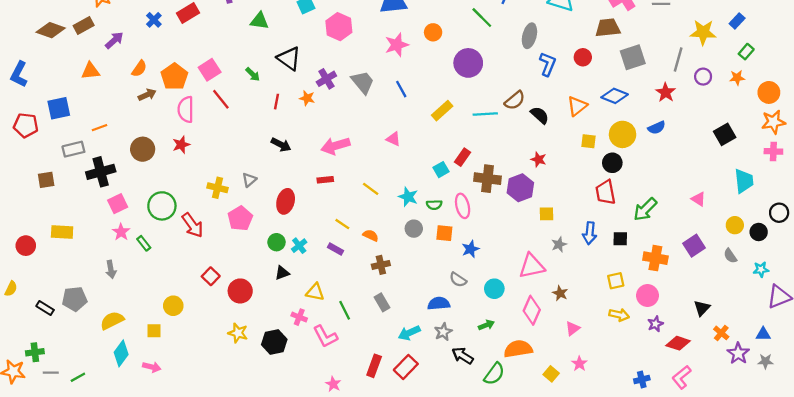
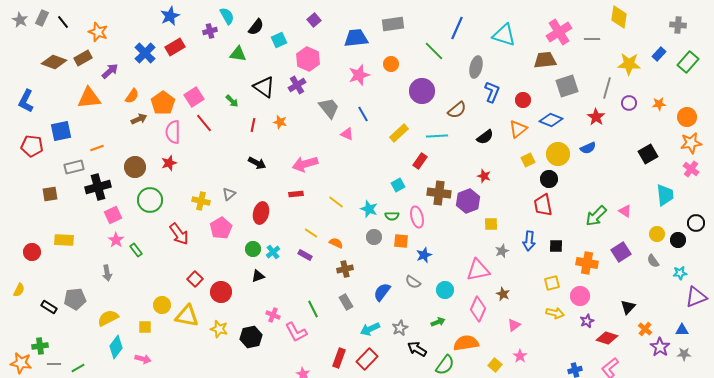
blue cross: (154, 20) -> (145, 53), size x1.5
green rectangle: (746, 52) -> (688, 62), moved, size x1.5
red circle: (583, 57) -> (523, 100), moved
orange triangle: (90, 71) -> (89, 98), size x1.4
purple cross: (326, 79) -> (297, 85), moved
brown semicircle: (515, 100) -> (457, 110), moved
black semicircle: (540, 115) -> (485, 137), turned 102
pink triangle: (393, 139) -> (347, 134), moved
yellow square: (588, 141) -> (528, 160), turned -32
pink cross: (773, 151) -> (691, 169), turned 35
red rectangle: (463, 157) -> (420, 161), moved
green circle: (162, 206) -> (150, 200), moved
green arrow: (645, 209) -> (596, 216), moved
yellow triangle: (315, 292) -> (187, 316), moved, size x1.4
blue semicircle: (439, 303) -> (382, 292), moved, turned -48

